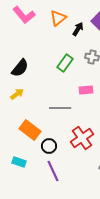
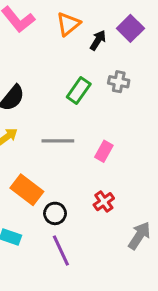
pink rectangle: (86, 90) -> (104, 151), moved, turned -56
gray line: (60, 108) -> (58, 141), moved
red cross: (82, 138) -> (104, 202), size x0.6

